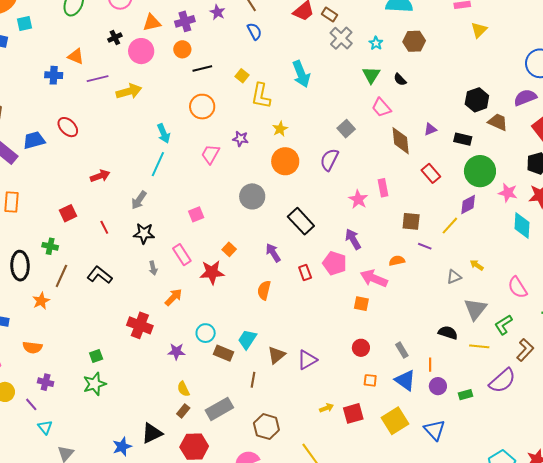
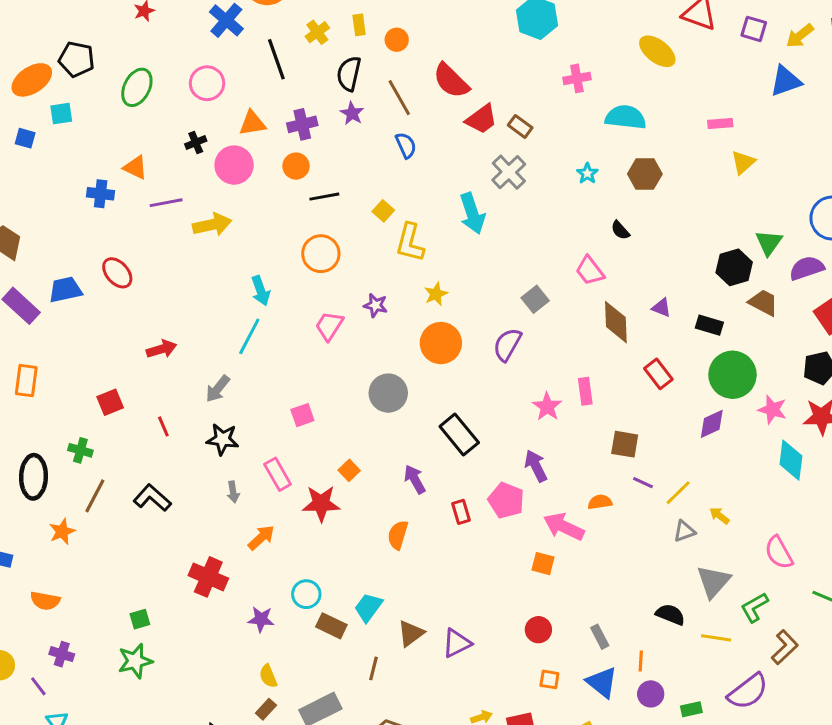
gray cross: (341, 38) -> (509, 172), moved
green triangle: (371, 75) -> (769, 243), moved
purple triangle: (430, 129) -> (661, 308), turned 40
yellow line: (450, 226) -> (678, 493), moved

